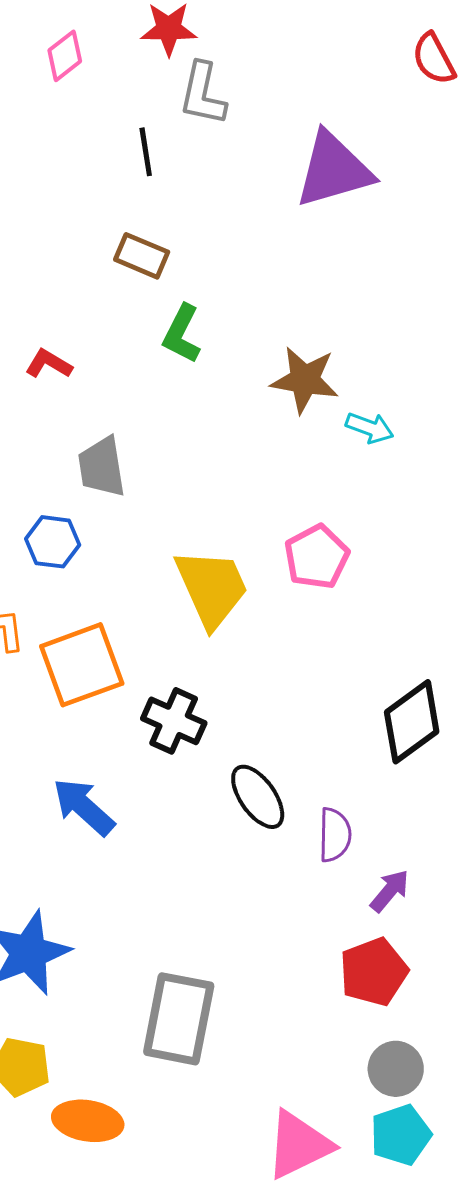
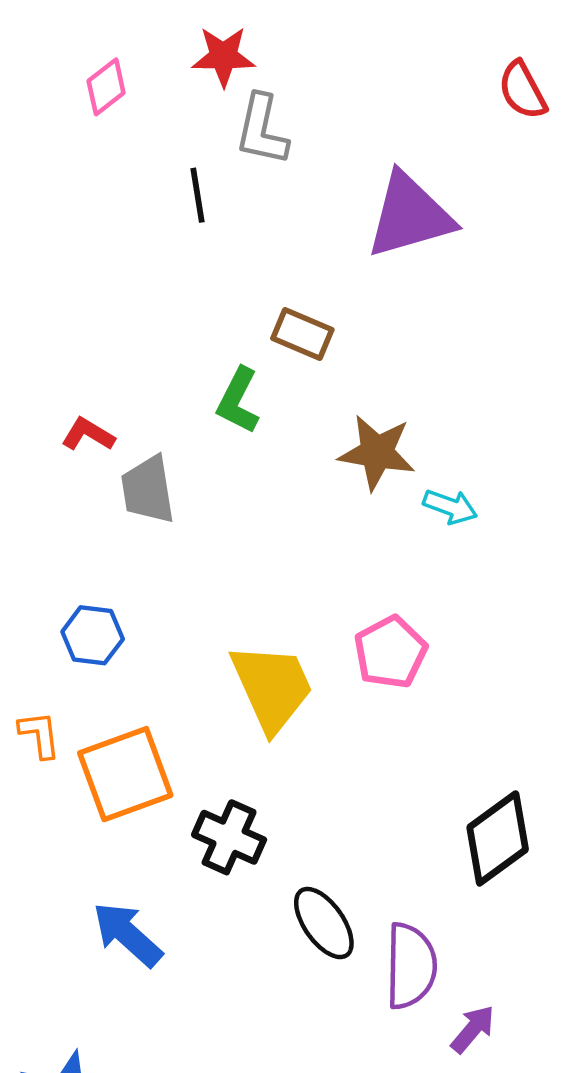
brown rectangle: (142, 256) -> (302, 334), moved
gray trapezoid: (102, 467) -> (148, 490), moved
purple semicircle: (335, 835) -> (411, 966), size x1.4

